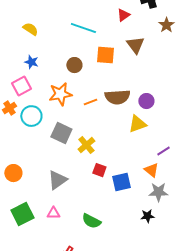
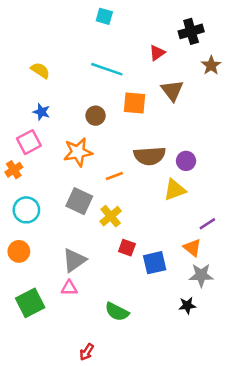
orange line: (90, 102) -> (114, 176), moved
cyan circle: (31, 116) -> (26, 210), moved
pink triangle: (53, 213) -> (69, 288), moved

